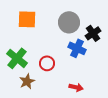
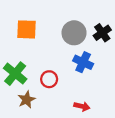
black cross: (93, 33) -> (102, 33), moved

